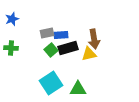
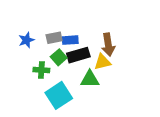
blue star: (12, 19) -> (26, 40), moved
green cross: (11, 48) -> (41, 70), moved
green triangle: (78, 89) -> (90, 79), moved

